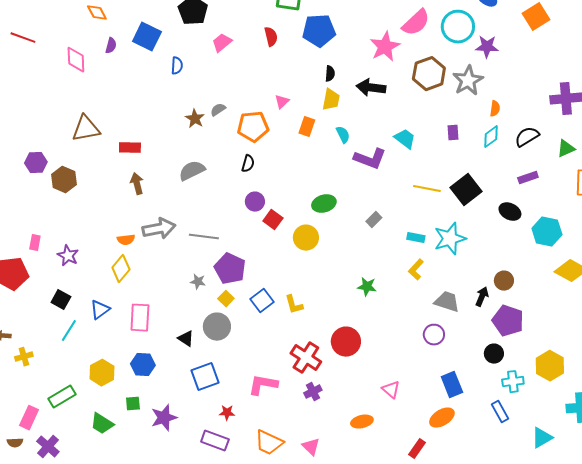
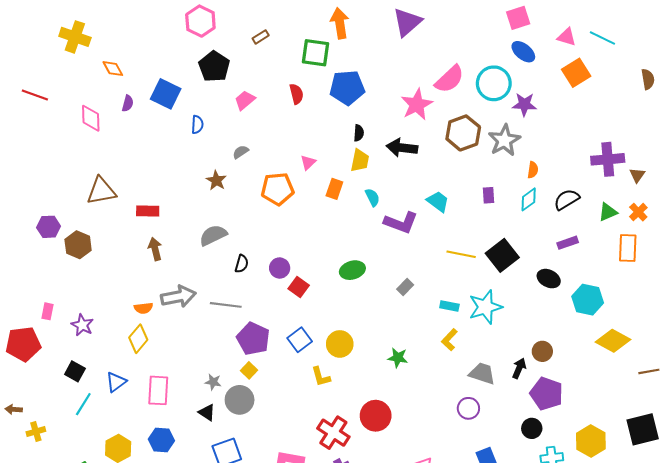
gray semicircle: (218, 110) -> (241, 152), moved
black semicircle: (248, 164) -> (242, 264), moved
yellow circle: (306, 238) -> (340, 344), moved
gray star: (198, 282) -> (213, 382), moved
blue square: (262, 301) -> (300, 340), moved

